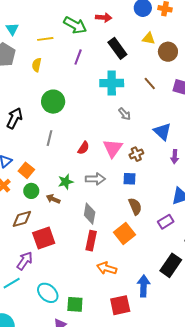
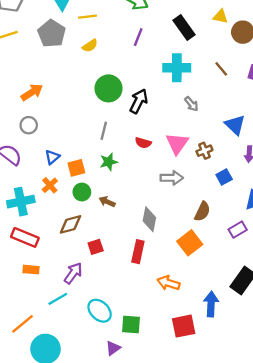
yellow line: (45, 39) -> (88, 17), moved
yellow semicircle: (37, 65) -> (90, 46), turned -136
black arrow: (14, 118) -> (139, 101), moved
red semicircle: (84, 148) -> (143, 143), turned 72
orange square: (26, 170) -> (76, 168), turned 35
gray arrow: (95, 179) -> (172, 178), moved
blue square: (130, 179) -> (224, 177), moved, turned -32
green star: (66, 182) -> (109, 162), moved
brown semicircle: (135, 206) -> (202, 211), turned 48
red square: (44, 238) -> (96, 247), size x0.6
red rectangle: (91, 241) -> (138, 252), moved

